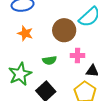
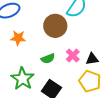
pink cross: (77, 56) -> (73, 56), moved, turned -32

